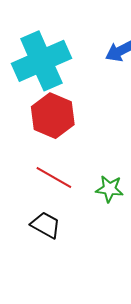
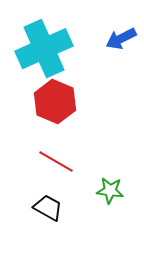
green star: (110, 189) -> (110, 191), moved

